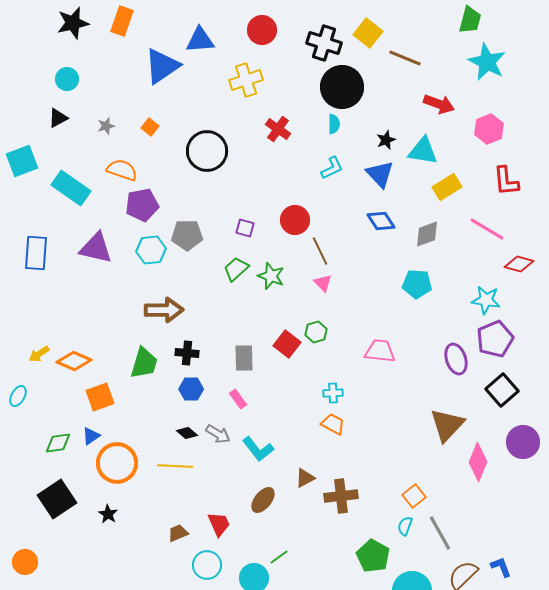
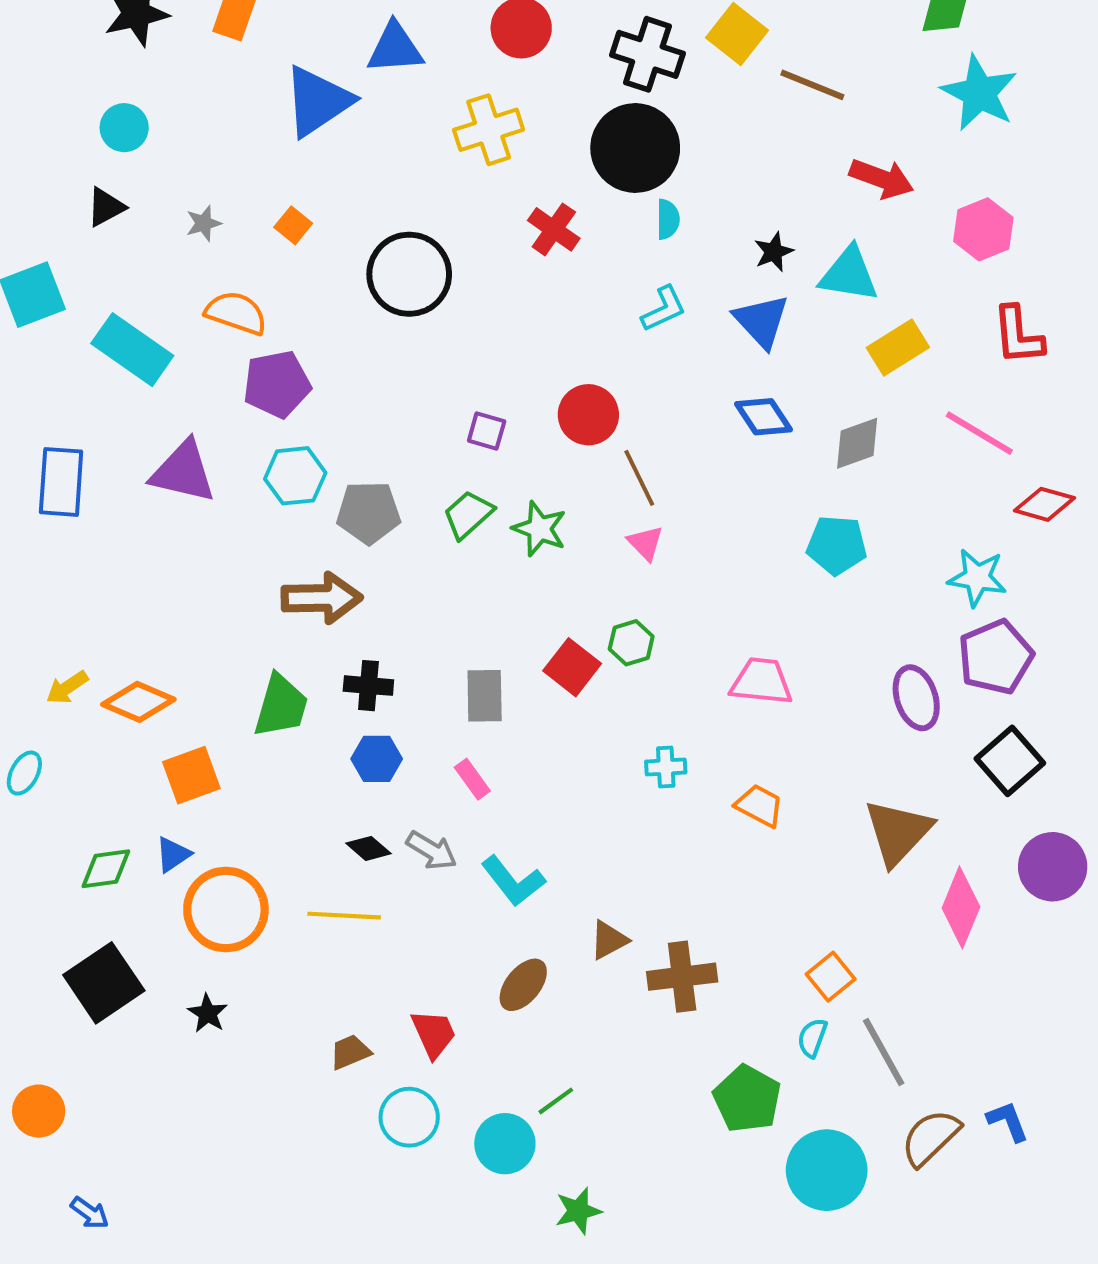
black circle: (342, 87) -> (635, 148), moved
gray pentagon: (187, 235) -> (368, 512), moved
orange trapezoid: (333, 424) -> (759, 806), moved

